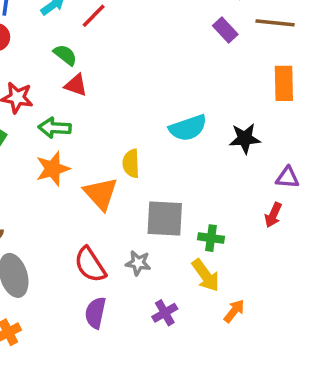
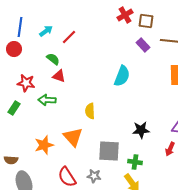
cyan semicircle: (188, 128) -> (122, 76), moved, turned -50
black star: (245, 138) -> (141, 130), moved
yellow semicircle: (131, 163) -> (90, 111), moved
orange star: (53, 169) -> (44, 145), moved

